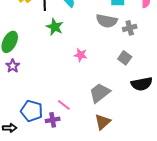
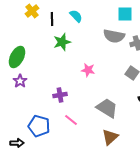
green star: (55, 27) -> (62, 42), turned 30
gray trapezoid: (100, 93) -> (107, 108), turned 70
purple cross: (53, 120) -> (60, 95), moved

